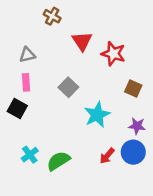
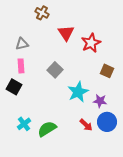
red star: (113, 54) -> (91, 43), turned 30
purple star: (137, 126) -> (100, 101), moved
red arrow: (107, 156) -> (86, 125), turned -88

